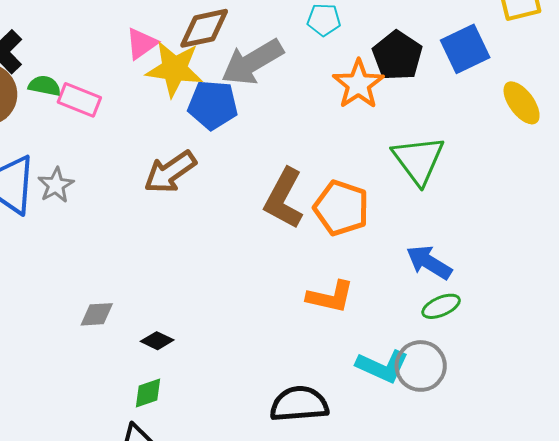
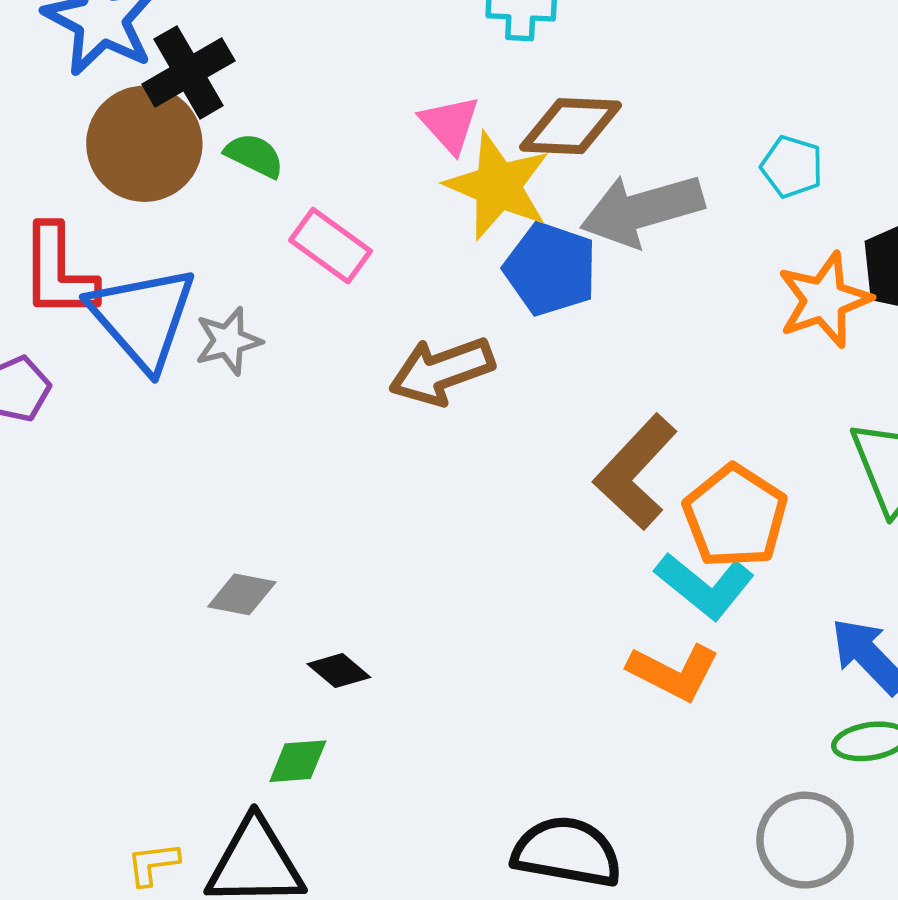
pink triangle: (141, 44) -> (450, 124), turned -51
pink rectangle: (79, 100) -> (331, 246), moved
cyan L-shape: (382, 366) -> (705, 586), moved

